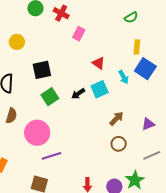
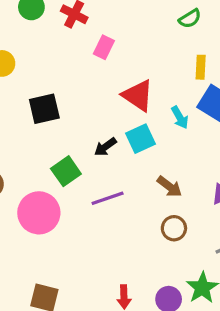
red triangle: (99, 63) -> (138, 95), size x1.5
green square: (50, 97) -> (66, 171), moved
brown arrow: (116, 119) -> (170, 187), turned 84
purple line: (51, 156) -> (108, 198), moved

